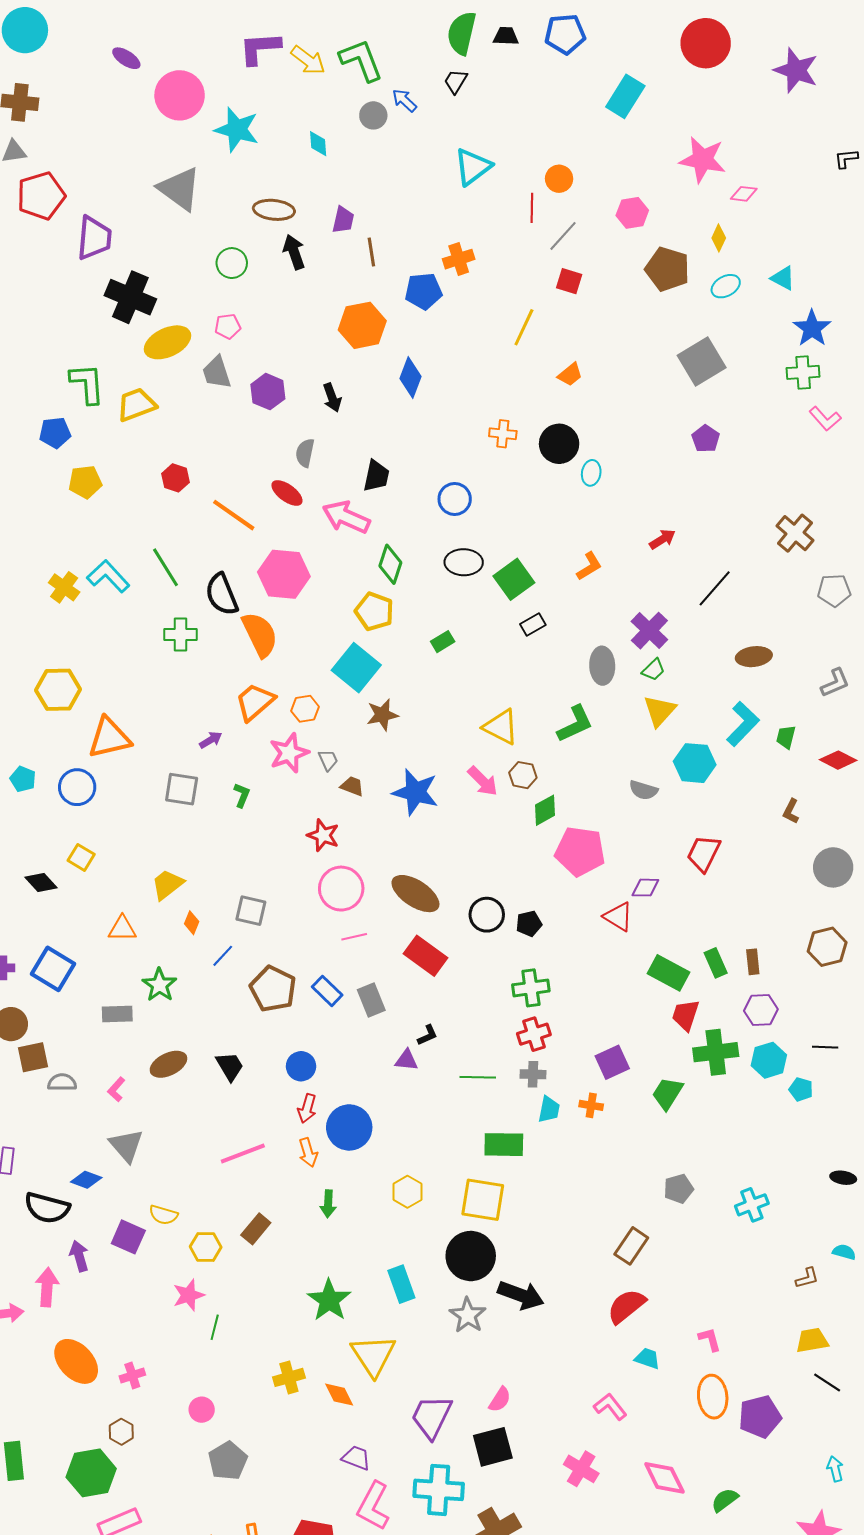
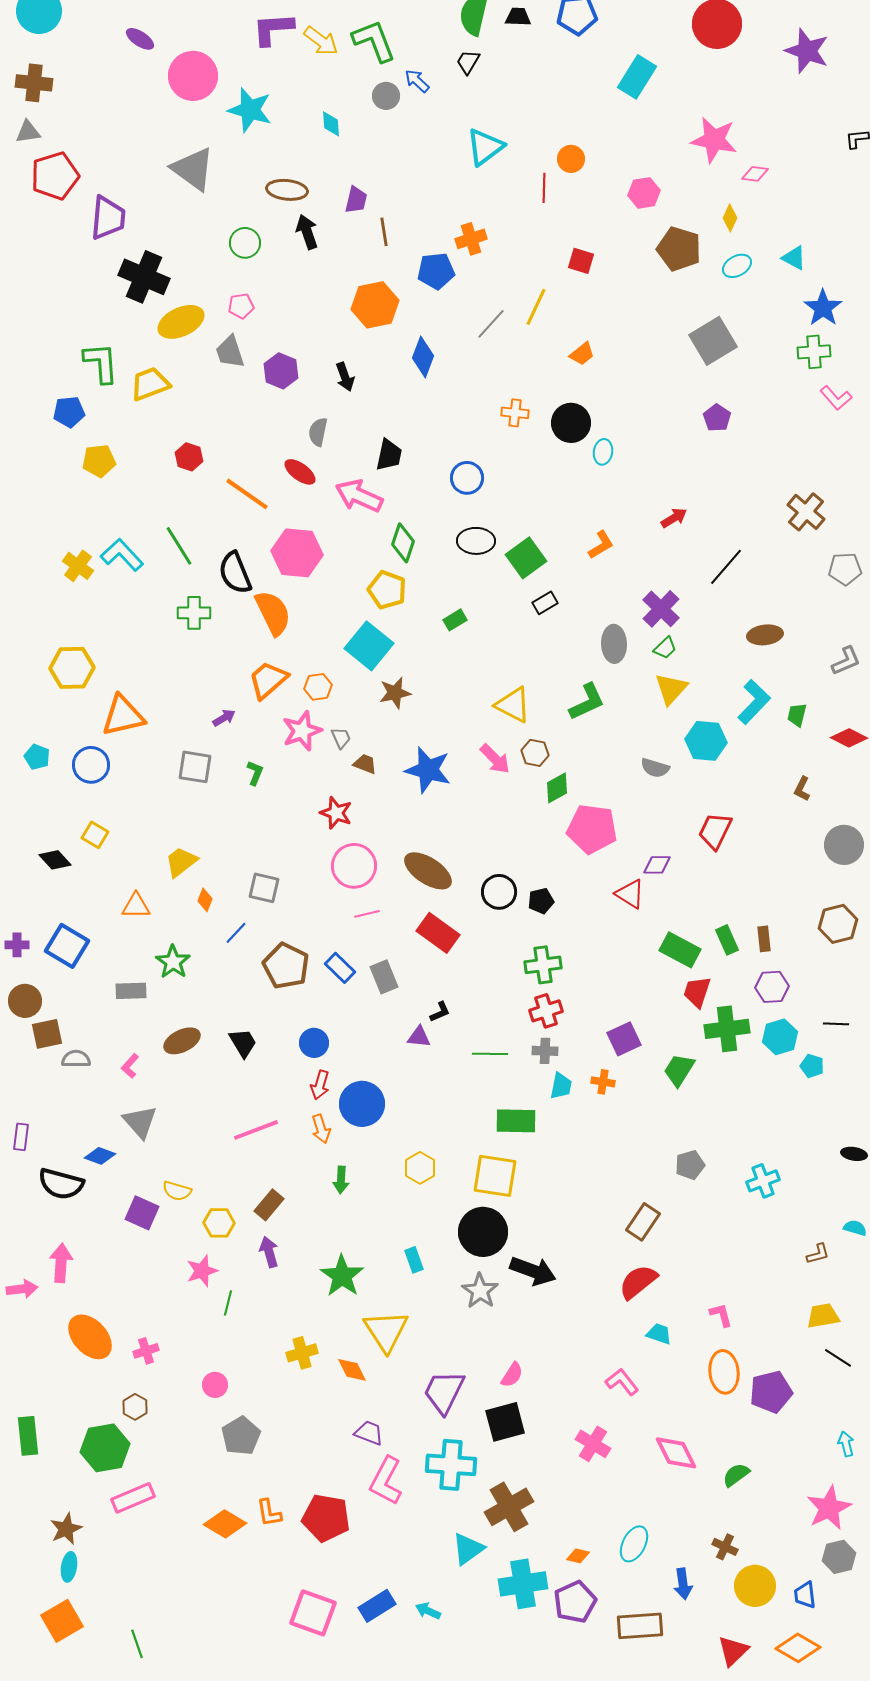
gray line: (563, 236) -> (491, 324), moved
purple arrow: (79, 1256) -> (269, 1252), moved
cyan rectangle: (401, 1284) -> (414, 1260), size x0.7

